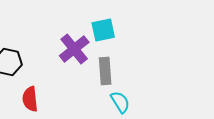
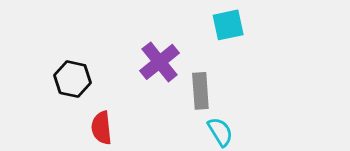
cyan square: (103, 30) -> (228, 25), moved

